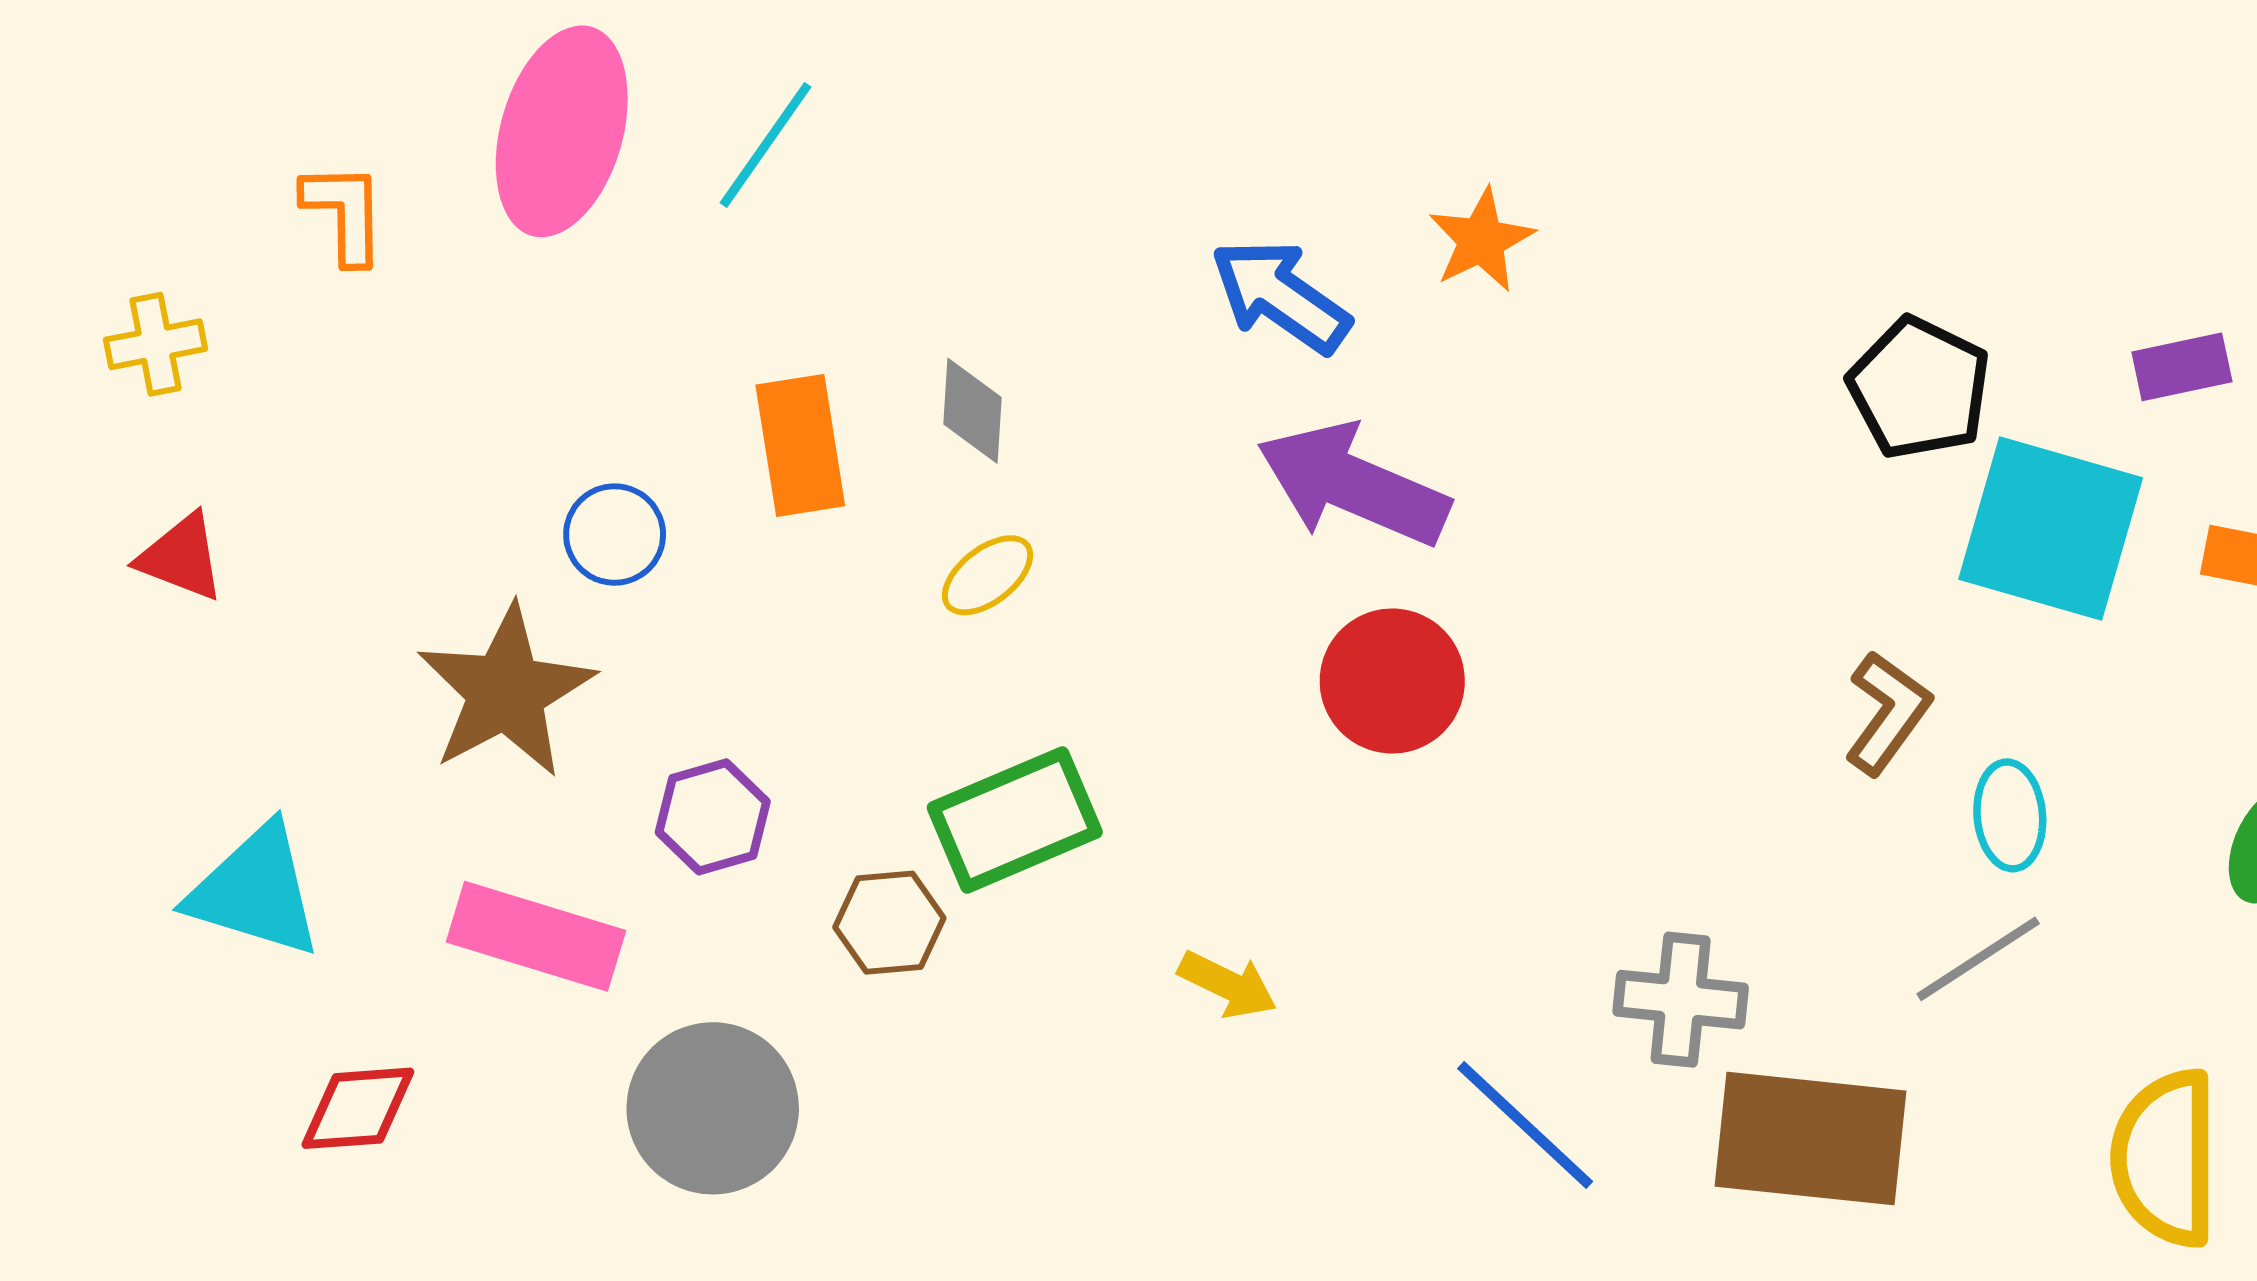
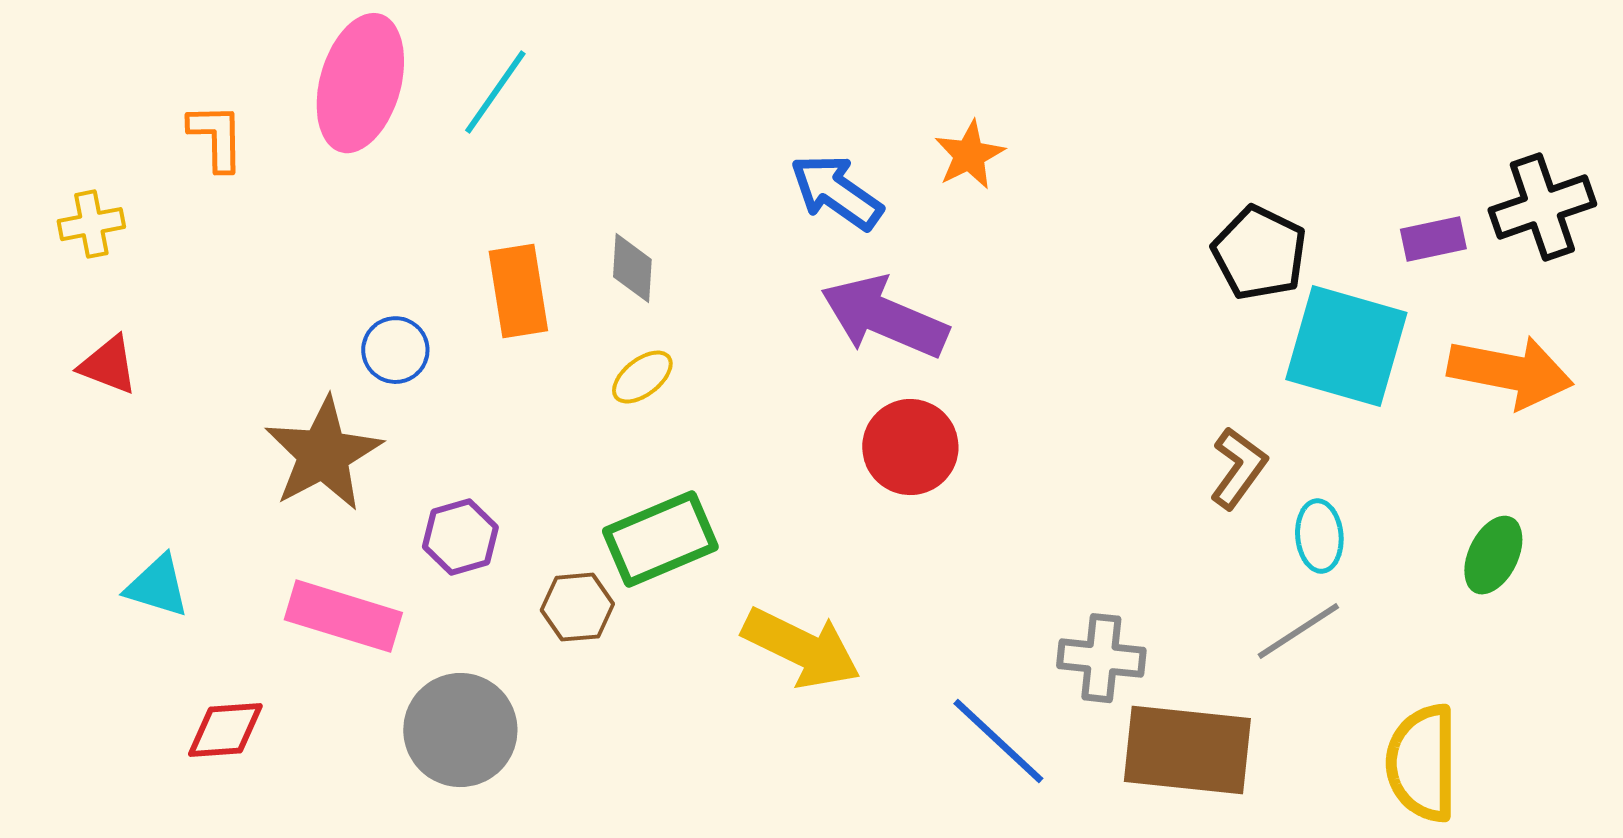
cyan triangle: (255, 891) -> (157, 586), size x0.7
yellow arrow: (1228, 985) -> (801, 648), size x1.8

